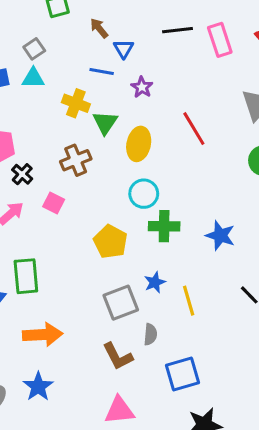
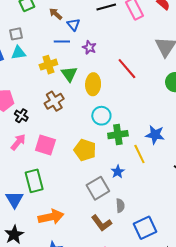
gray square: (34, 49) -> (16, 34), turned 32
yellow cross: (76, 103) -> (48, 65), turned -30
pink square: (54, 203) -> (45, 145), moved, size x1.5
yellow line: (189, 301) -> (139, 154), moved

